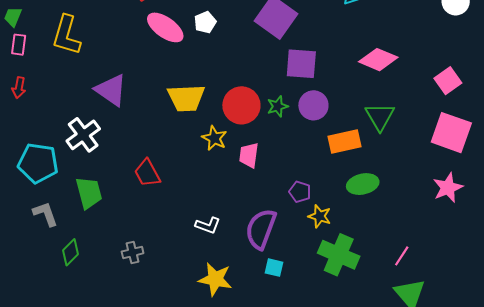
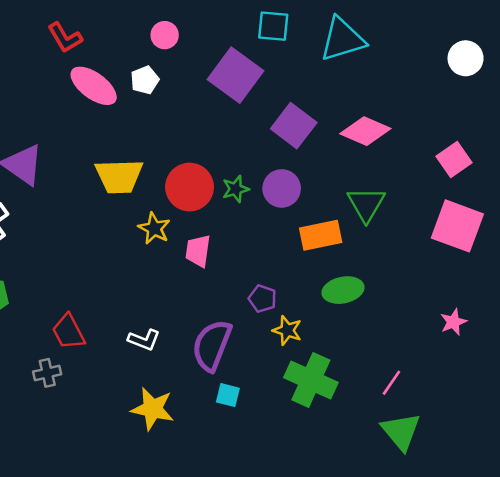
purple square: (301, 64) -> (294, 126), moved, turned 32
red trapezoid: (147, 173) -> (68, 332), moved
pink star: (448, 188) -> (453, 322), moved, size x0.7

